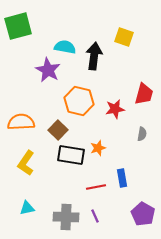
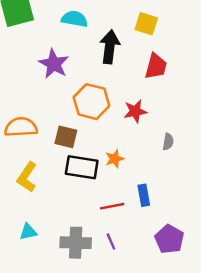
cyan semicircle: (65, 47) -> (74, 19), moved
red trapezoid: (144, 94) -> (156, 66), moved
brown square: (58, 130) -> (66, 137), turned -30

